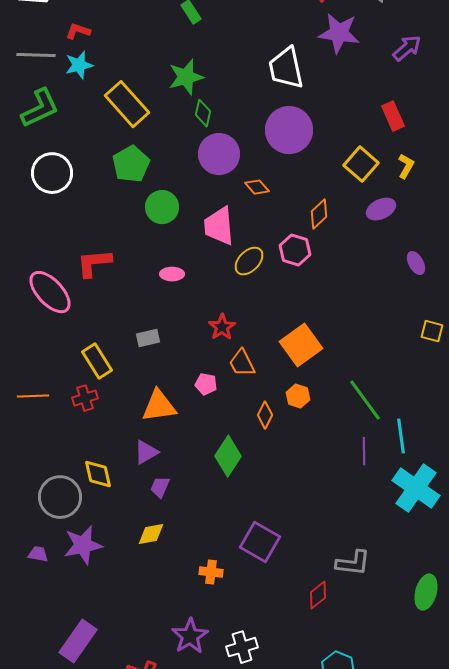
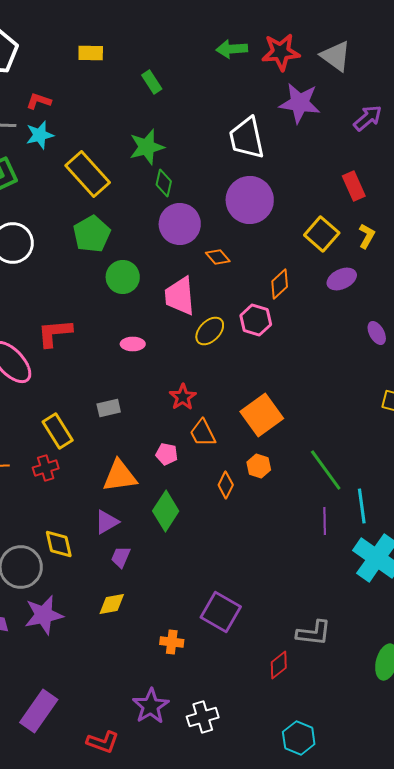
green diamond: (228, 456) -> (166, 511), moved

